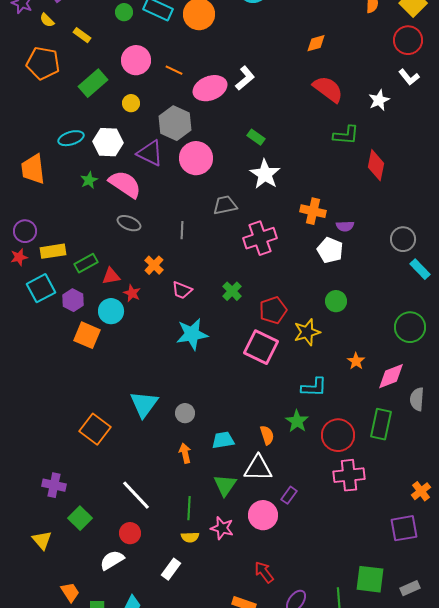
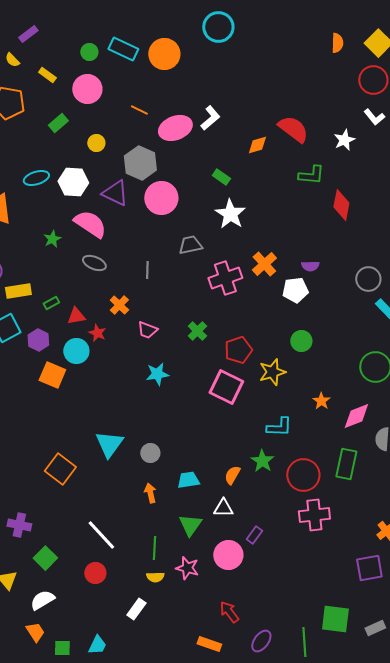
orange diamond: (316, 43) -> (257, 145), moved
pink circle: (136, 60) -> (87, 89), moved
green rectangle: (93, 83) -> (58, 123), size x0.7
green star: (89, 180) -> (52, 239), moved
orange cross: (313, 211) -> (264, 264), moved, turned 35
white pentagon: (330, 250) -> (295, 290), turned -30
green rectangle: (86, 263) -> (51, 303), size x0.7
cyan star: (192, 334) -> (157, 374), size x0.7
orange semicircle: (267, 435) -> (232, 475), turned -132
white triangle: (258, 468) -> (223, 508), size x0.7
white semicircle: (112, 560) -> (42, 600), moved

